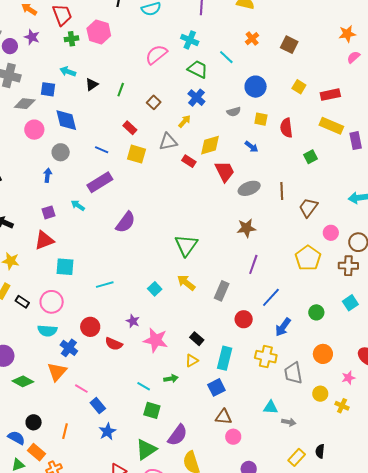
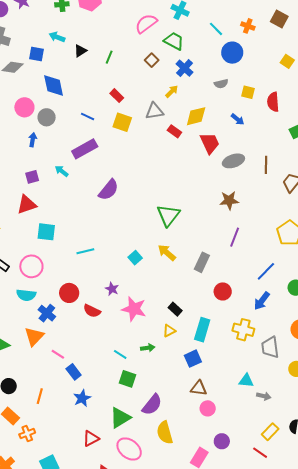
orange cross: (252, 39) -> (248, 26), moved, turned -32
green trapezoid: (198, 69) -> (174, 41), moved
blue circle: (256, 87) -> (232, 53), moved
brown square: (154, 102) -> (152, 60), moved
pink circle: (34, 130) -> (24, 107), moved
blue line: (271, 297) -> (266, 271), moved

